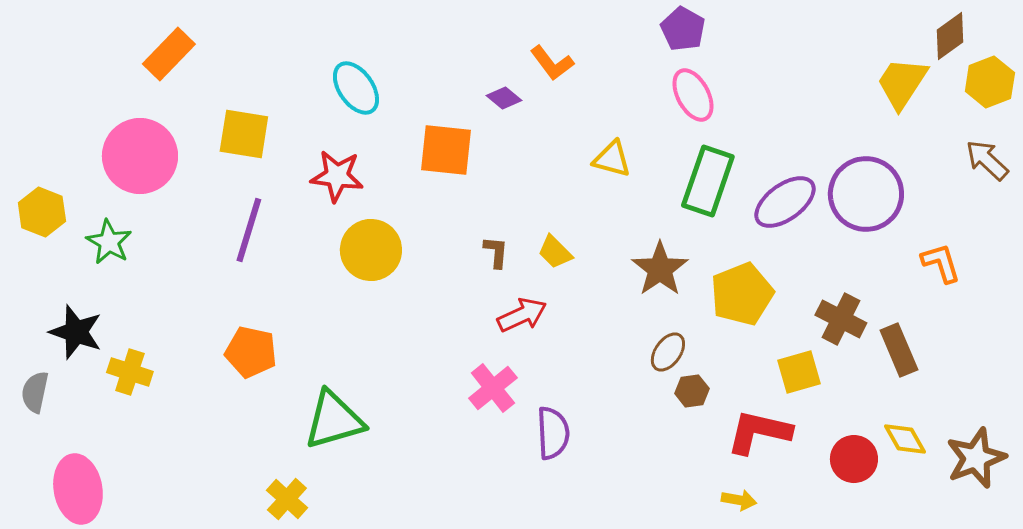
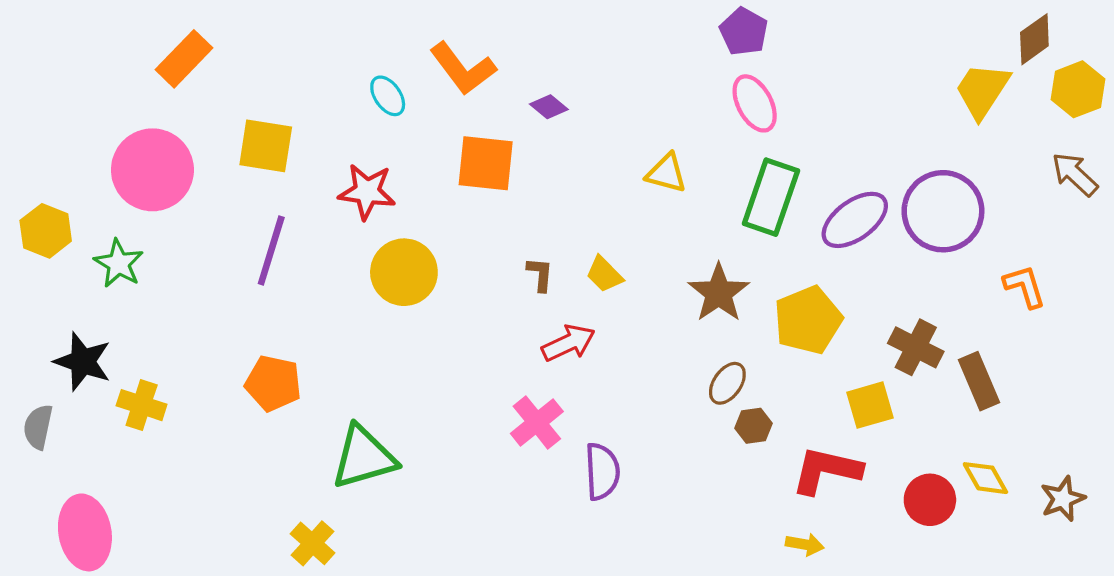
orange L-shape: (552, 63) -> (463, 69), moved, size x1.4
cyan ellipse: (356, 88) -> (388, 96), size x0.7
brown star: (976, 458) -> (1063, 499), size x0.7

